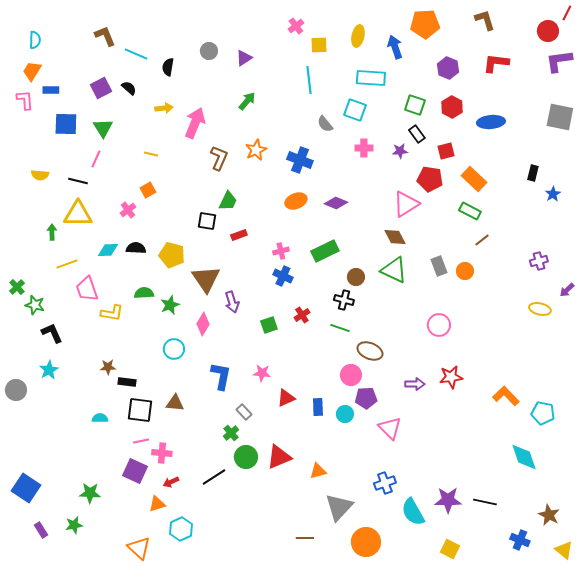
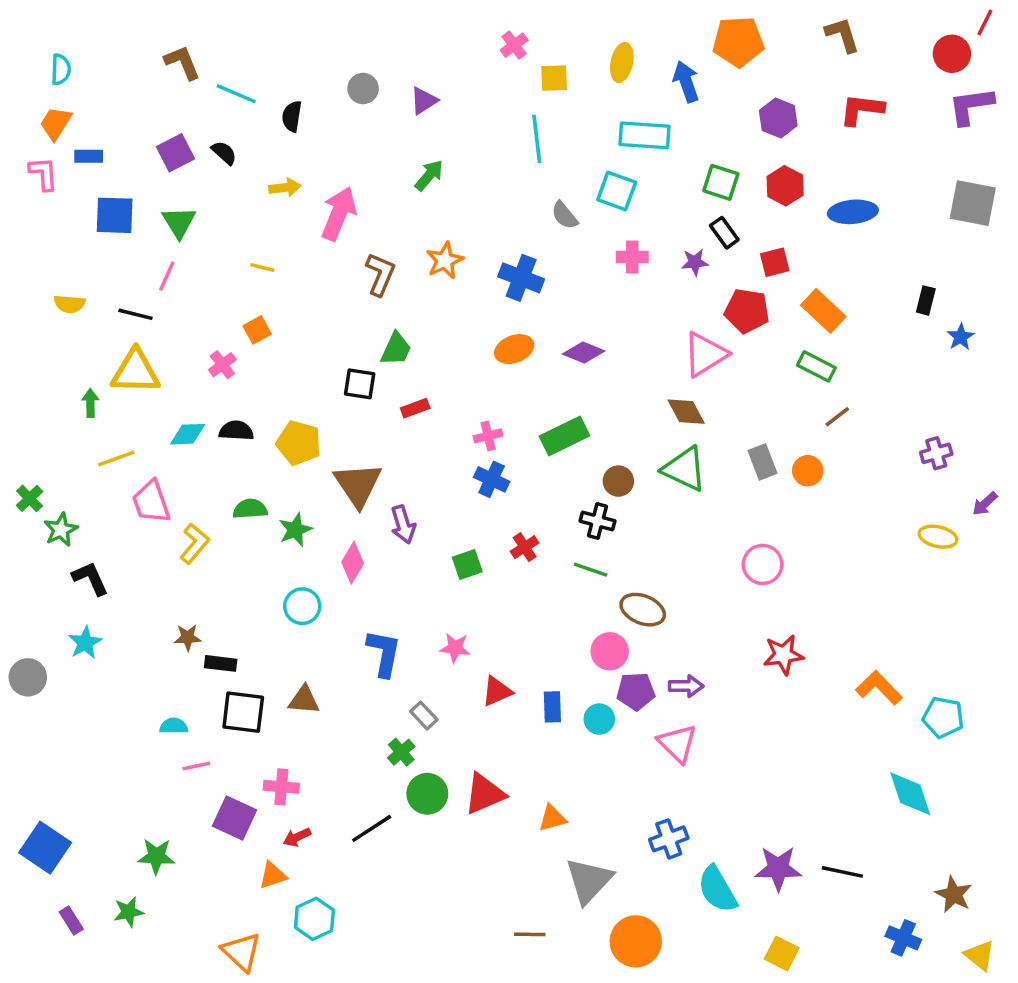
green star: (35, 305) -> (61, 530), turned 30
yellow L-shape: (112, 313) -> (195, 544), turned -60
purple arrow: (415, 384) -> (686, 686), moved
pink line: (141, 441) -> (196, 766), moved

